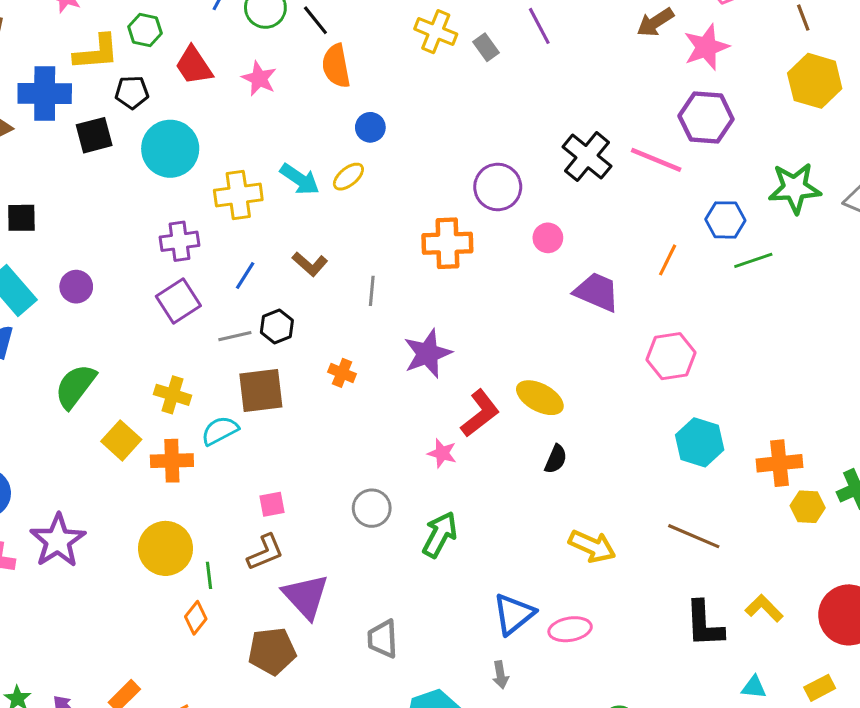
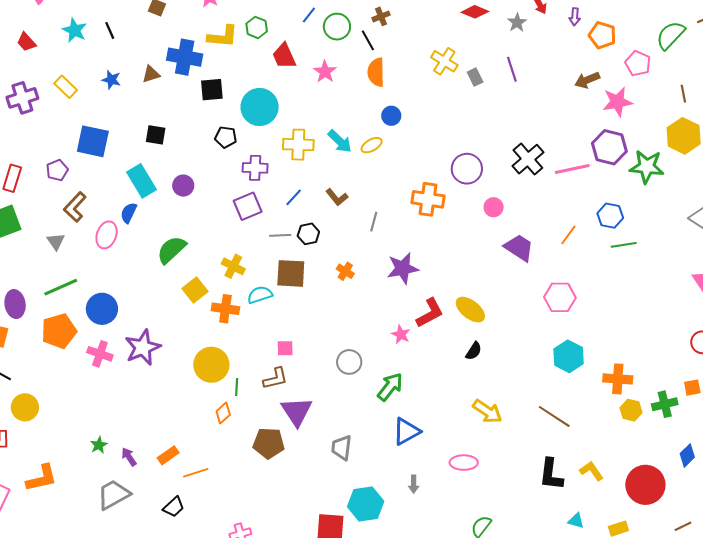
black pentagon: (132, 92) -> (226, 137), moved
pink line: (656, 160) -> (572, 169), turned -44
green star: (795, 188) -> (647, 167), moved
blue triangle: (514, 614) -> (406, 431), moved

